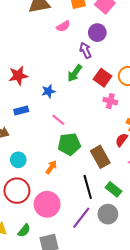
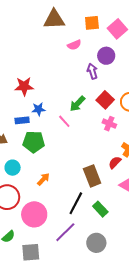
green arrow: (75, 73) -> (77, 104), moved
blue star: (48, 91) -> (39, 109), moved
pink line: (58, 120) -> (64, 121), moved
green pentagon: (69, 144) -> (34, 142), moved
black line: (88, 187) -> (76, 203), turned 35
gray circle: (108, 214) -> (96, 243), moved

